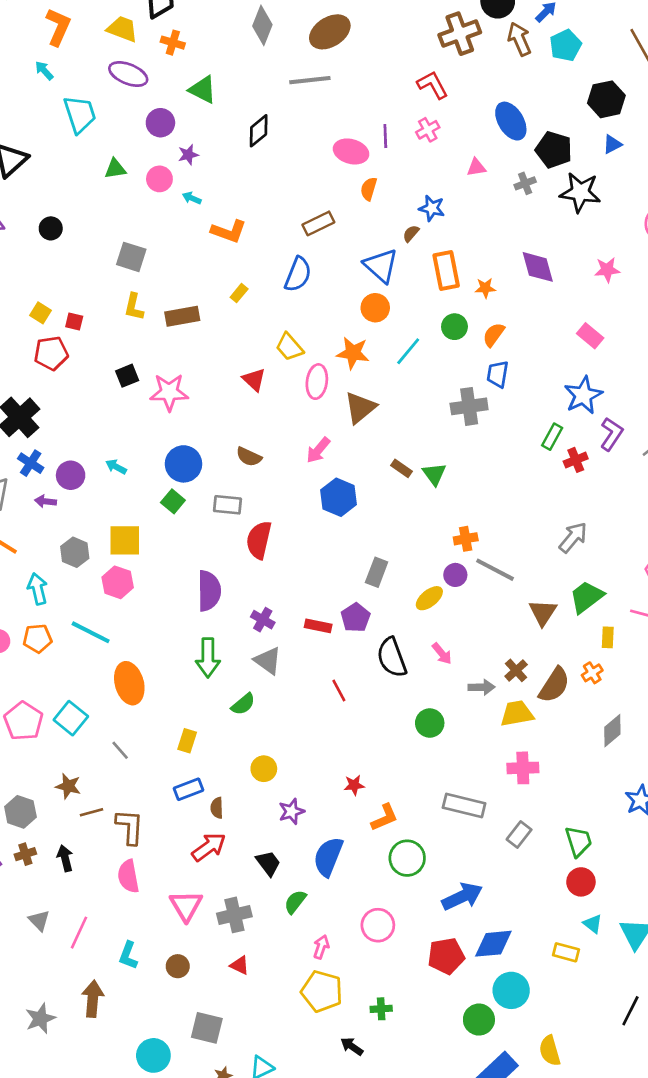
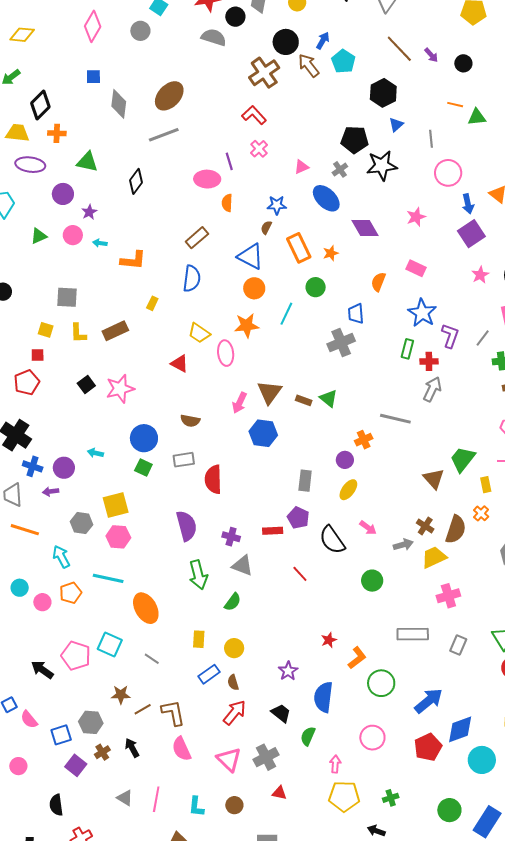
blue ellipse: (511, 121) -> (326, 198), moved
yellow square: (40, 313) -> (46, 330), moved
orange semicircle: (494, 335) -> (378, 282), moved
brown triangle: (360, 408) -> (269, 392), moved
red cross: (576, 460) -> (429, 361), turned 36
gray arrow: (573, 537) -> (432, 389), moved
gray line: (495, 570) -> (395, 419), moved
purple circle: (455, 575) -> (345, 460), moved
yellow circle: (264, 769) -> (234, 648), moved
green circle: (479, 1020) -> (449, 810), moved

